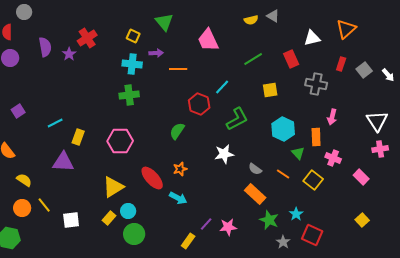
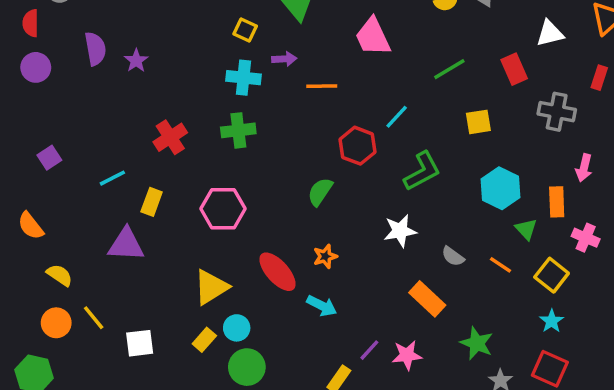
red cross: (87, 38) -> (170, 137), moved
orange rectangle: (255, 194) -> (427, 299), moved
cyan star: (296, 214) -> (552, 321), moved

